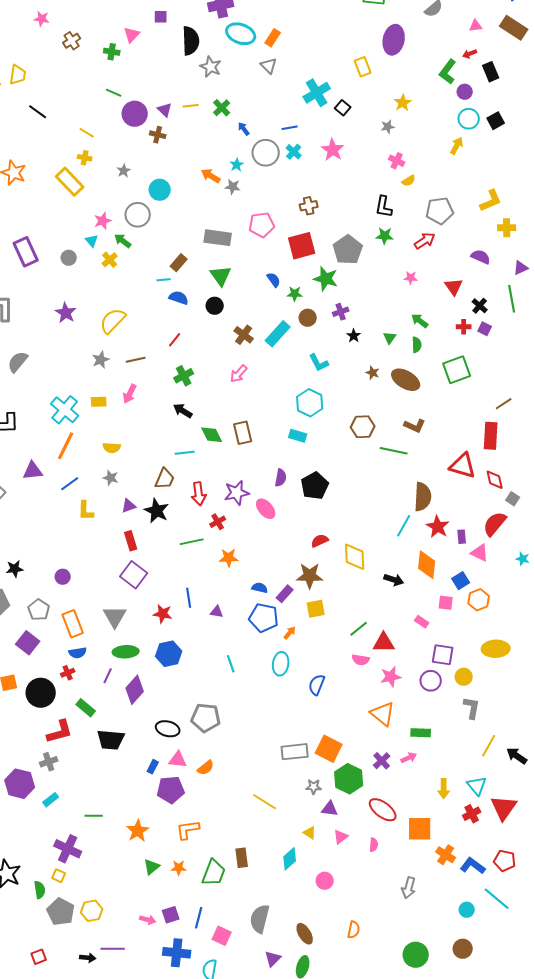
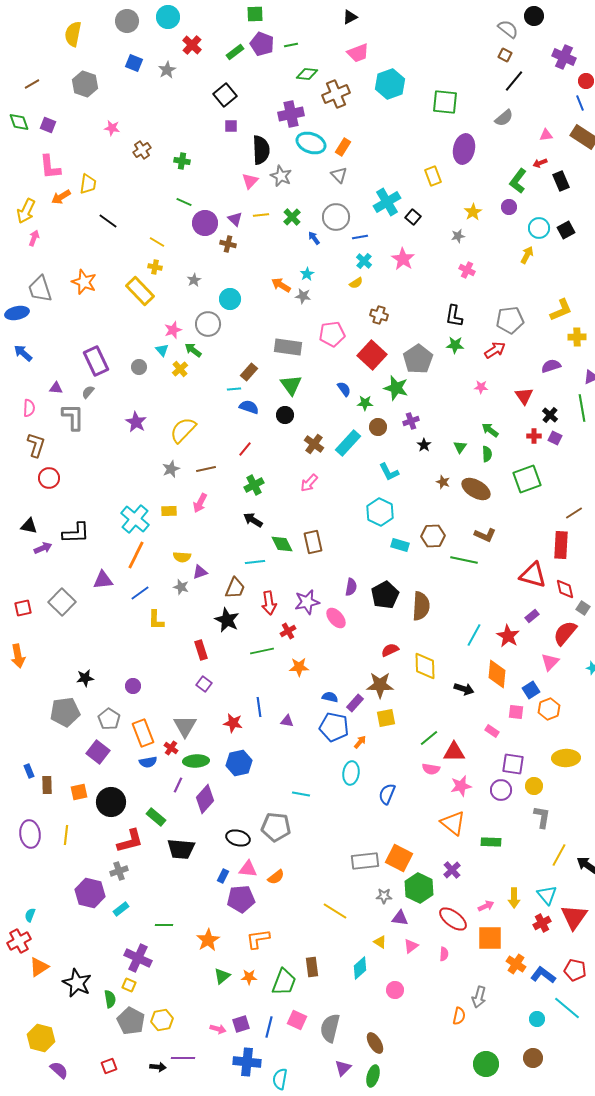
pink triangle: (132, 35) -> (250, 181), moved
purple circle: (465, 92) -> (509, 207), moved
gray circle: (266, 153) -> (336, 217), moved
yellow semicircle: (409, 181) -> (356, 283), moved
brown cross: (309, 206) -> (379, 315), turned 30
red square: (302, 246) -> (372, 355), turned -32
purple semicircle: (481, 257) -> (551, 366), turned -42
gray semicircle: (18, 362) -> (88, 392), moved, size x0.6
cyan rectangle: (298, 436) -> (400, 545), moved
brown semicircle: (423, 497) -> (421, 606), moved
purple triangle: (129, 506) -> (200, 572), moved
purple rectangle: (462, 537) -> (532, 616), moved, turned 56
pink triangle: (480, 553) -> (550, 662), turned 48
purple square: (134, 575) -> (204, 684), size x0.6
cyan line: (231, 664) -> (301, 794), moved, turned -60
red cross: (68, 673) -> (171, 748), moved, turned -32
pink arrow: (409, 758) -> (486, 906), moved
orange semicircle: (354, 930) -> (459, 1016), moved
pink square: (222, 936) -> (297, 1020), moved

